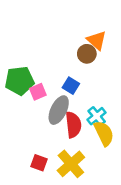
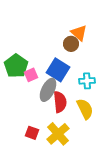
green pentagon: (20, 81) -> (16, 66), turned -30
blue square: (71, 86) -> (58, 70), size x1.6
cyan cross: (97, 116) -> (87, 81), moved, turned 35

